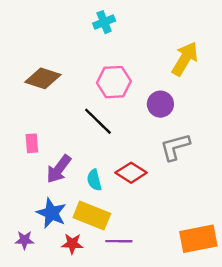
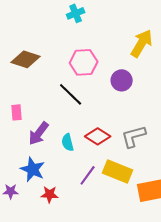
gray L-shape: (175, 147) -> (134, 136), moved
yellow rectangle: (92, 216) -> (118, 171), moved
purple line: (119, 241) -> (88, 175), moved, turned -55

